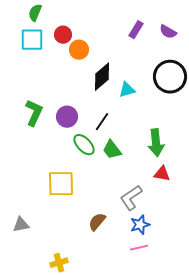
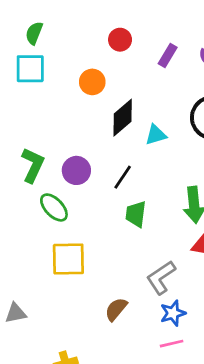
red circle: (63, 35) -> (120, 40), moved
green ellipse: (84, 145) -> (54, 207), moved
green trapezoid: (112, 150) -> (136, 214), turned 45

